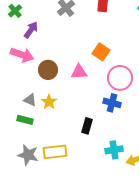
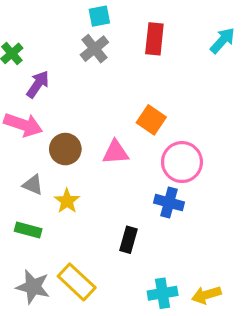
gray triangle: (30, 100) -> (33, 185), moved
cyan cross: (114, 150) -> (163, 293), moved
yellow rectangle: (55, 152) -> (77, 282), turned 50

